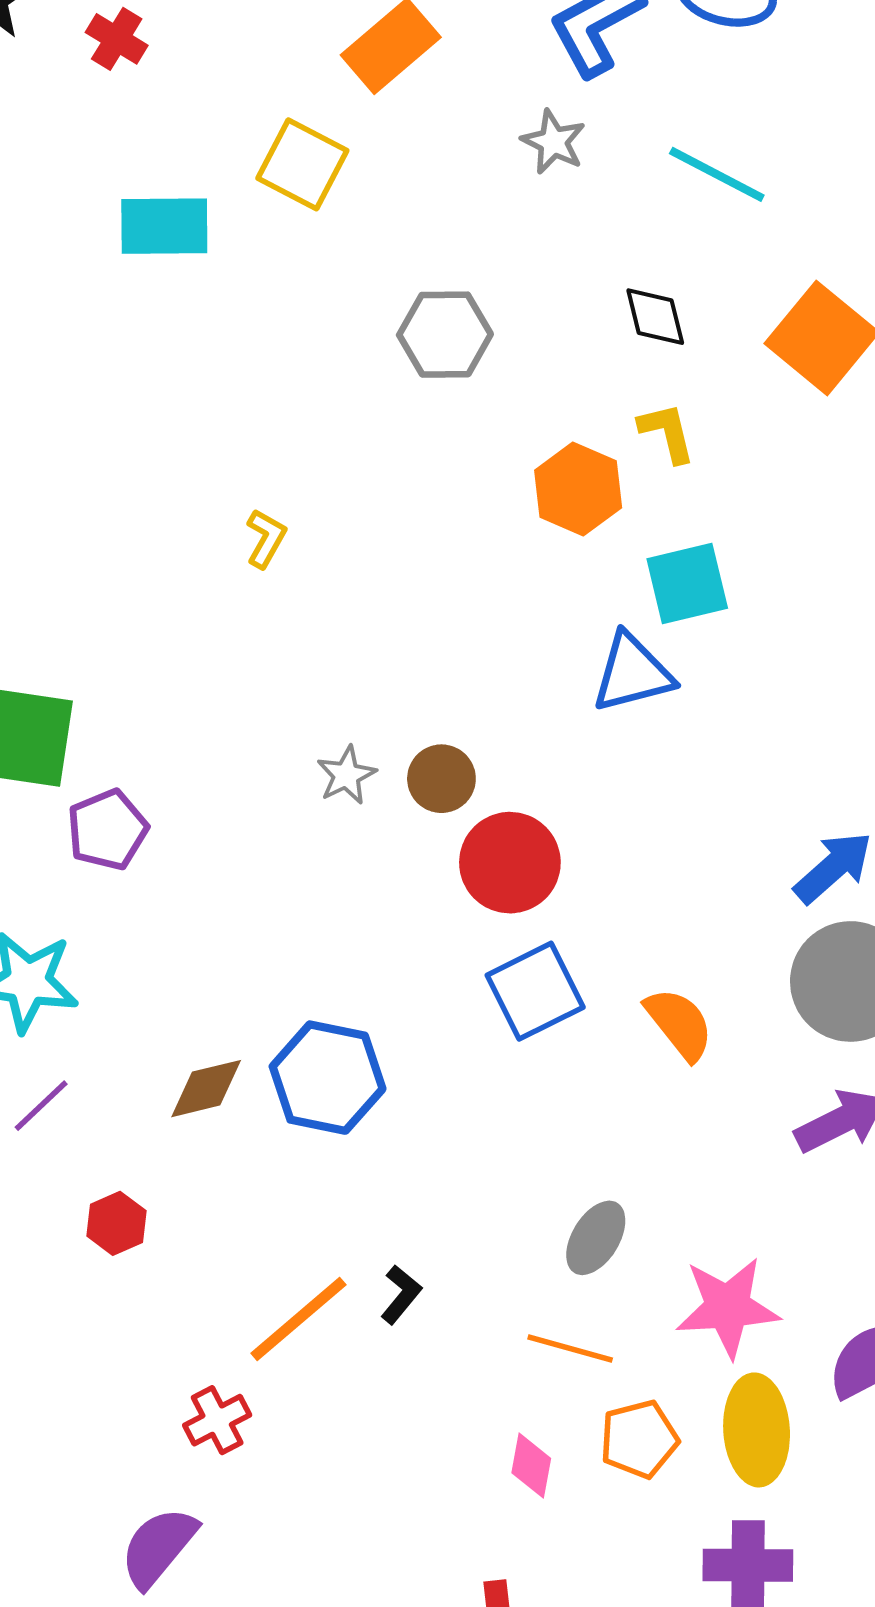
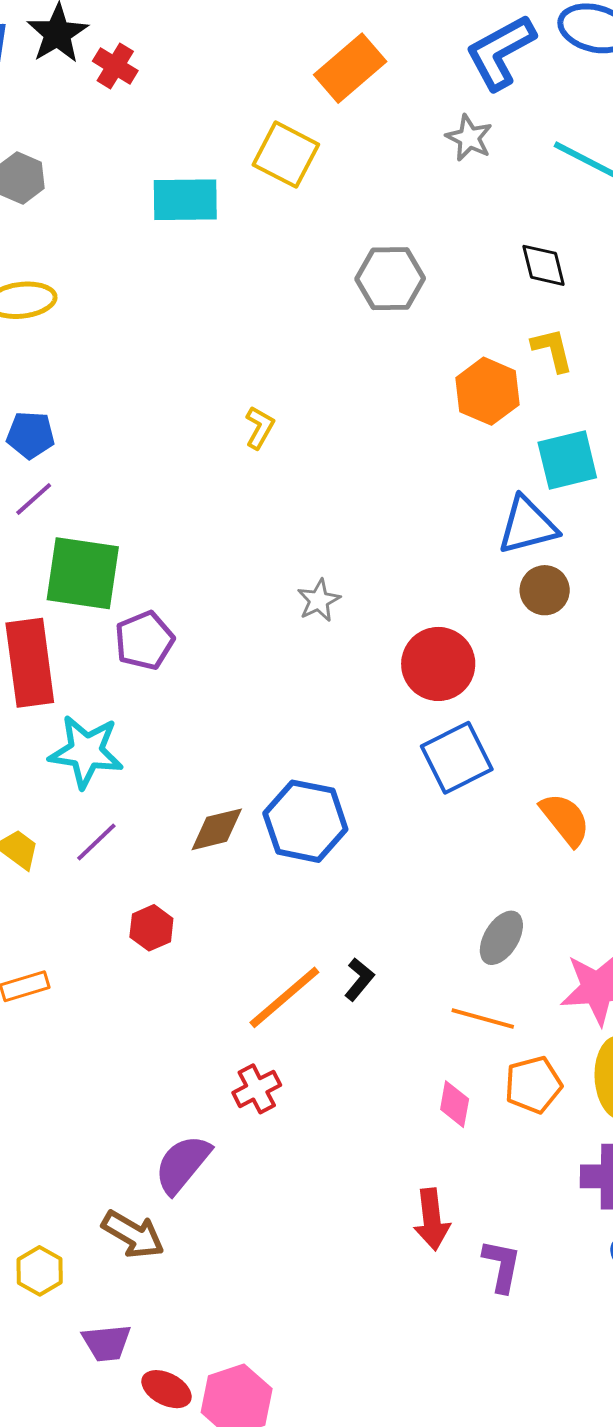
red cross: (117, 39) -> (115, 66), moved
brown circle: (441, 779) -> (545, 590), moved
orange semicircle: (679, 1024) -> (565, 819), moved
red cross: (217, 1420) -> (257, 1089), moved

